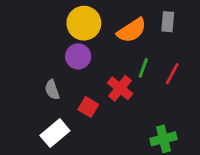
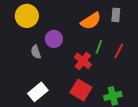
yellow circle: (84, 23) -> (27, 16), moved
gray semicircle: (52, 90) -> (36, 52), moved
red square: (88, 107) -> (81, 90), moved, size x1.5

